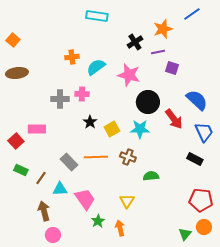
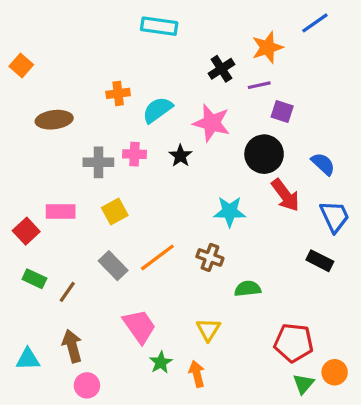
brown ellipse: (17, 73) -> (54, 120), moved
blue semicircle: (197, 100) -> (323, 164), size x0.7
black circle: (148, 102) -> (264, 154), moved
black star: (90, 122) -> (180, 156), moved
yellow square: (112, 129) -> (115, 212), moved
orange line: (96, 157) -> (157, 257), turned -35
cyan triangle: (60, 189) -> (28, 359), moved
red pentagon: (201, 200) -> (294, 343), moved

